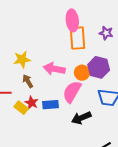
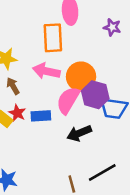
orange rectangle: (78, 38) -> (53, 38), moved
purple hexagon: (99, 67) -> (95, 95), moved
orange circle: (82, 73) -> (81, 77), size x1.5

